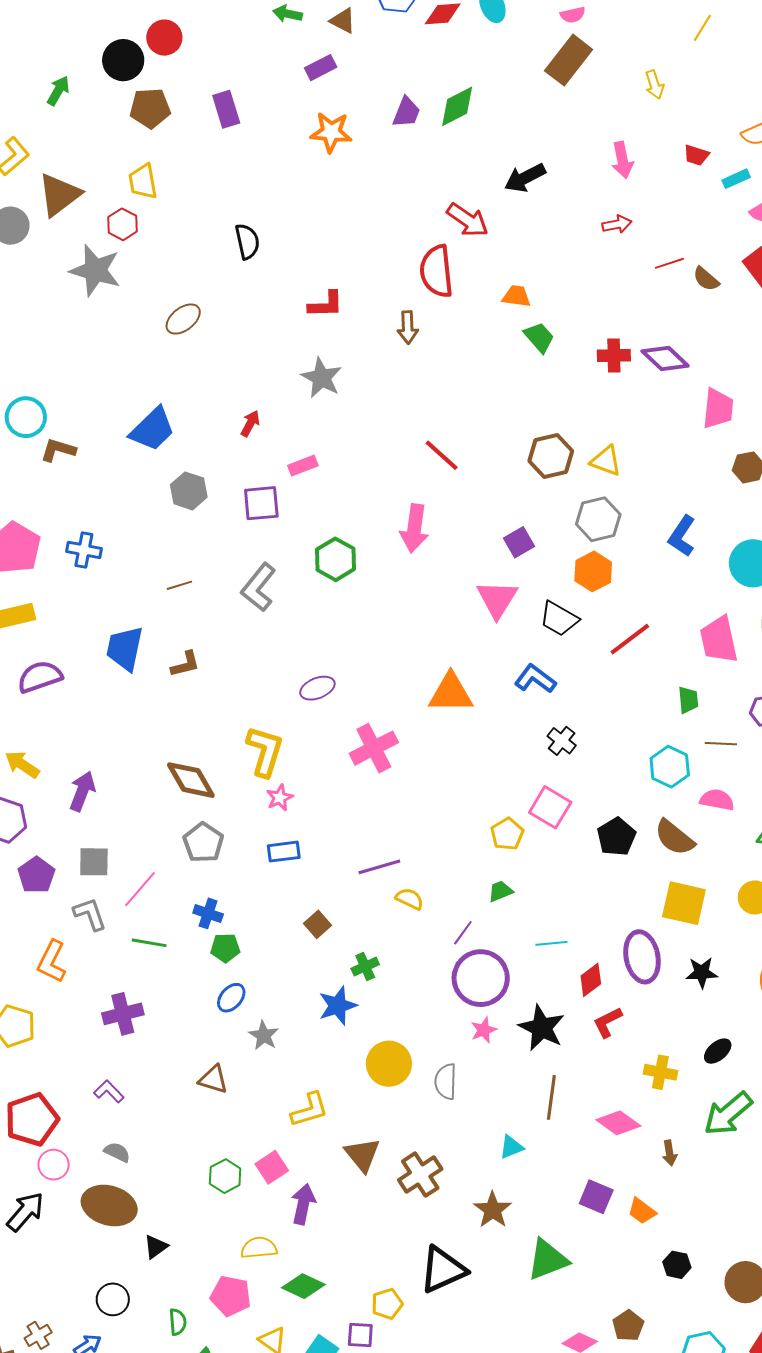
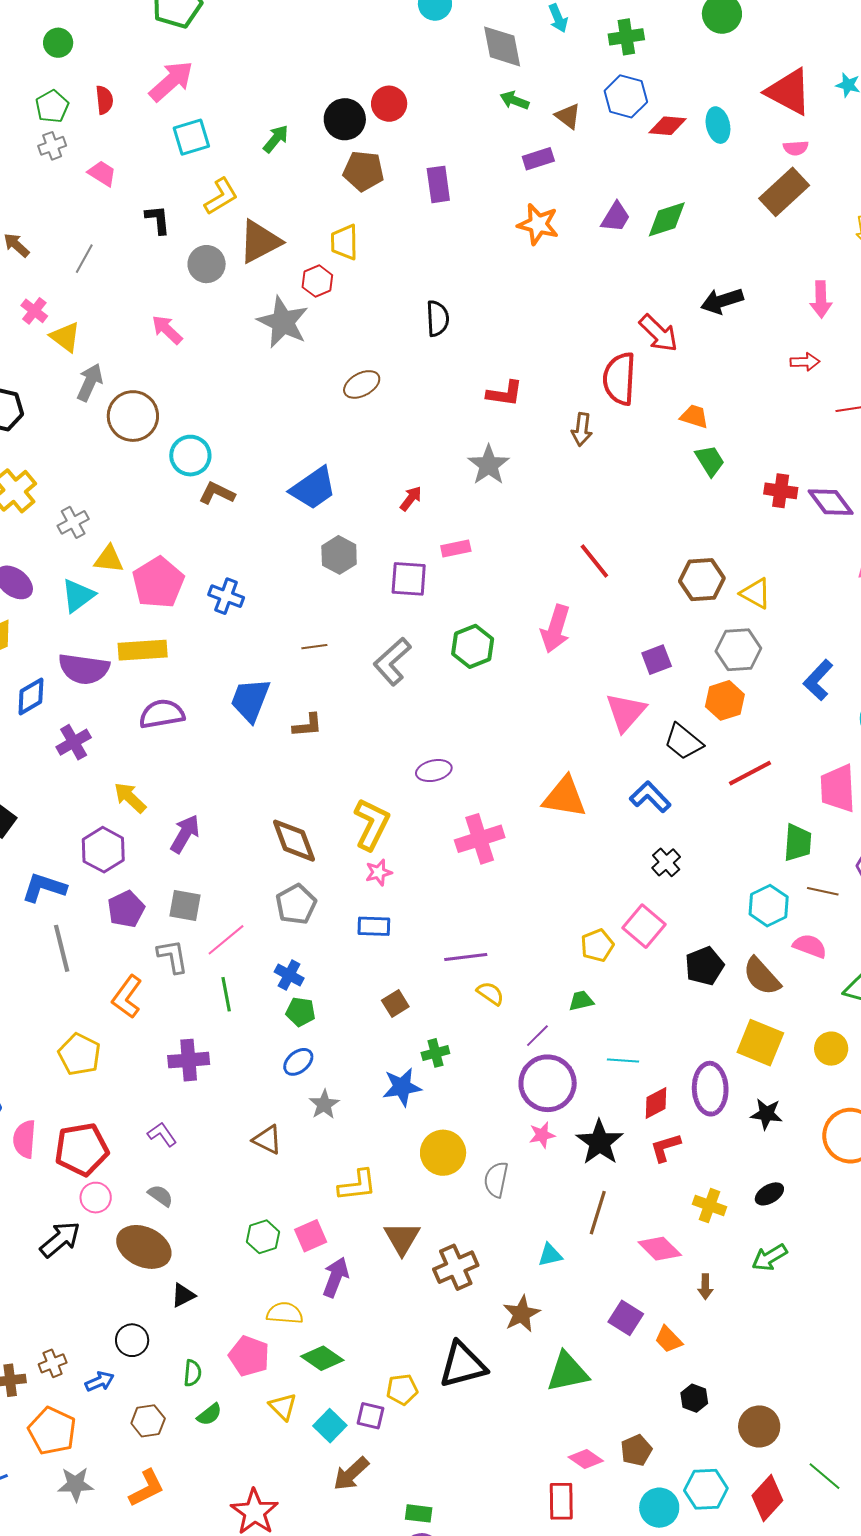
green trapezoid: (688, 700) -> (798, 843), size x1.4
green line: (149, 943) -> (226, 994), turned 60
green arrow: (728, 1114) -> (769, 1257), size x0.7

